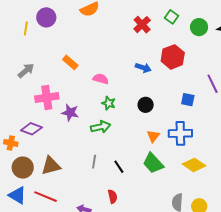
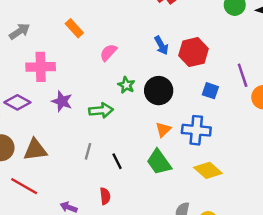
red hexagon: (173, 57) -> (193, 52), moved
blue arrow: (143, 68) -> (161, 45), turned 35
pink semicircle: (101, 79) -> (108, 52), turned -70
green star: (109, 103) -> (126, 85), moved
black circle: (146, 105) -> (159, 91), size x1.5
purple star: (70, 113) -> (62, 101), moved

